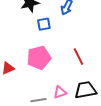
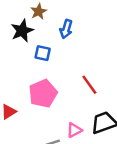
blue square: (44, 24) -> (43, 53), turned 32

